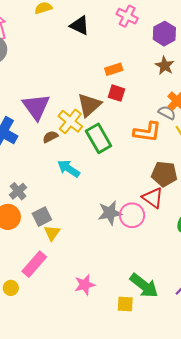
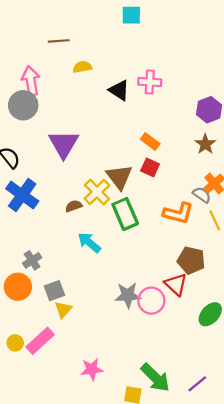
pink cross: (127, 16) -> (150, 82), moved, turned -30
orange rectangle: (114, 69) -> (150, 142), turned 48
brown triangle: (89, 105) -> (119, 177), turned -32
purple triangle: (36, 107) -> (64, 144), moved
yellow circle: (11, 288) -> (15, 343), moved

